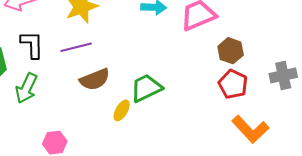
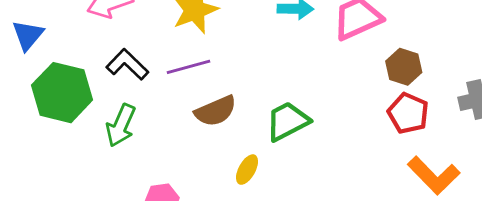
black L-shape: (32, 45) -> (127, 65), turned -44
yellow ellipse: (122, 110) -> (247, 170), moved

